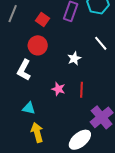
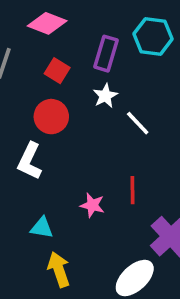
white line: (101, 43) -> (138, 123), moved
white star: (74, 59) -> (105, 96), moved
pink star: (58, 89) -> (92, 205), moved

